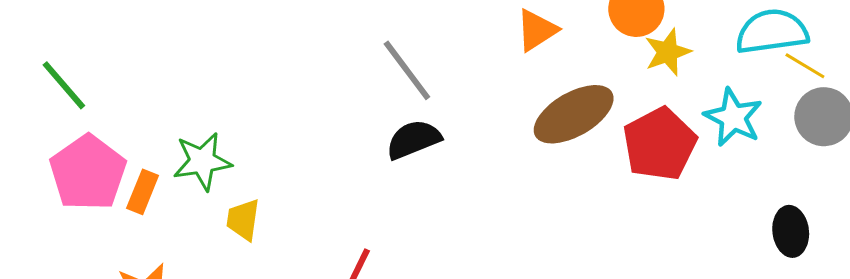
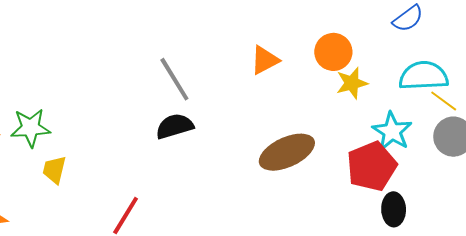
brown ellipse: (574, 114) -> (287, 152), moved
red pentagon: (660, 144) -> (372, 166), moved
black ellipse: (791, 231) -> (394, 209), moved

